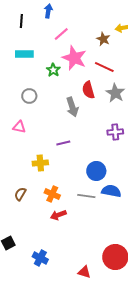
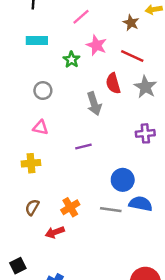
pink star: (74, 58) -> (96, 45), size x0.7
pink triangle: (19, 127) -> (41, 127), moved
yellow cross: (40, 163) -> (31, 163), moved
orange cross: (52, 194) -> (70, 207), turned 35
red arrow: (58, 215) -> (55, 232), moved

